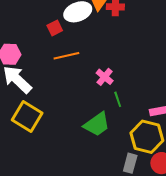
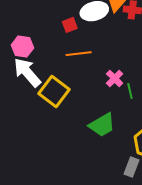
green line: (118, 99) -> (130, 91), moved
yellow square: (27, 116) -> (54, 92), moved

